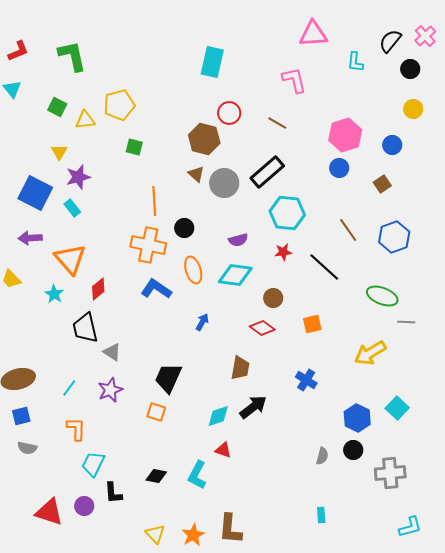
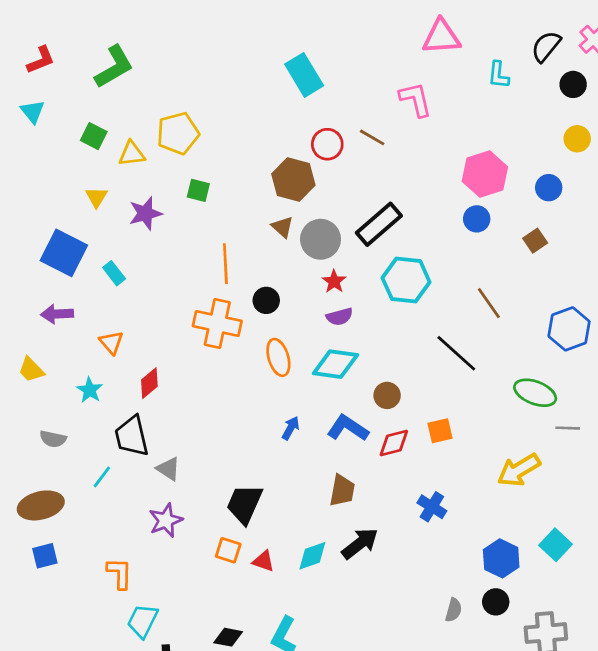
green L-shape: (72, 56) -> (114, 67), turned 72
cyan rectangle: (212, 62) -> (304, 75), turned -44
brown line: (277, 123) -> (372, 137), moved
purple star: (78, 177) -> (145, 213), moved
blue hexagon: (394, 237) -> (569, 329), moved
red star: (283, 252) -> (334, 281), moved, turned -30
orange triangle: (70, 259) -> (111, 342), size x0.6
blue L-shape: (156, 289) -> (348, 428), moved
red diamond: (262, 328) -> (394, 443), moved, turned -50
cyan line: (69, 388) -> (102, 477), moved
gray semicircle: (27, 448) -> (53, 439), moved
red triangle: (223, 450) -> (263, 561), moved

